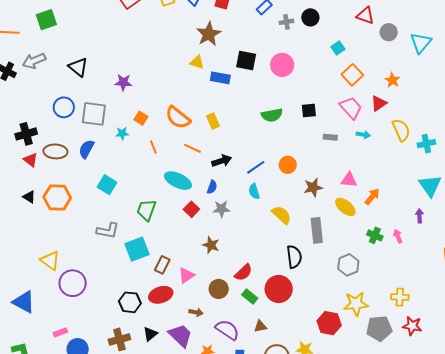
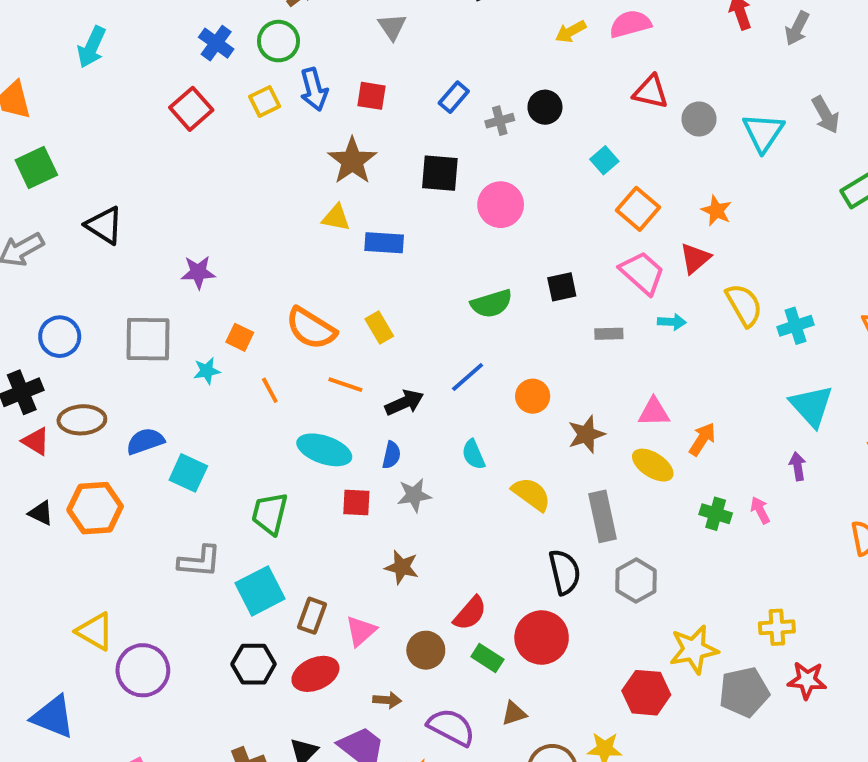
black square: (246, 60) -> (440, 173), moved
black triangle: (78, 67) -> (104, 225), moved
blue circle: (64, 107) -> (60, 337), moved
blue semicircle: (86, 149) -> (145, 441), moved, turned 48
blue line: (256, 167) -> (468, 377), moved
red square: (191, 209) -> (356, 503), turned -35
gray hexagon: (348, 265) -> (636, 581), moved
black hexagon: (130, 302) -> (254, 664), moved

